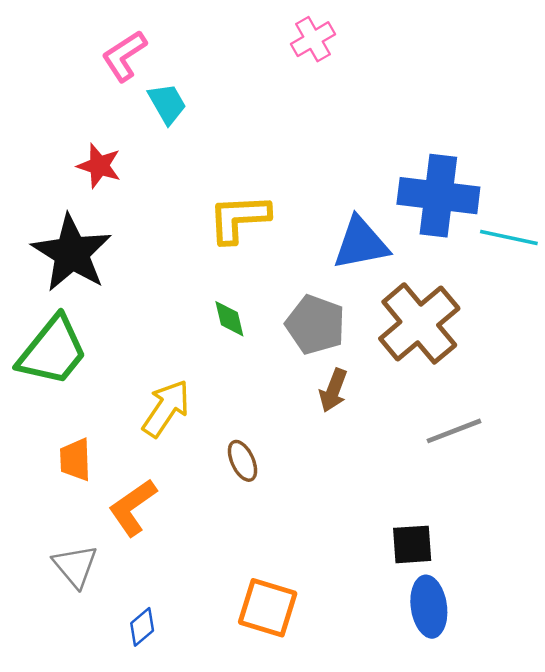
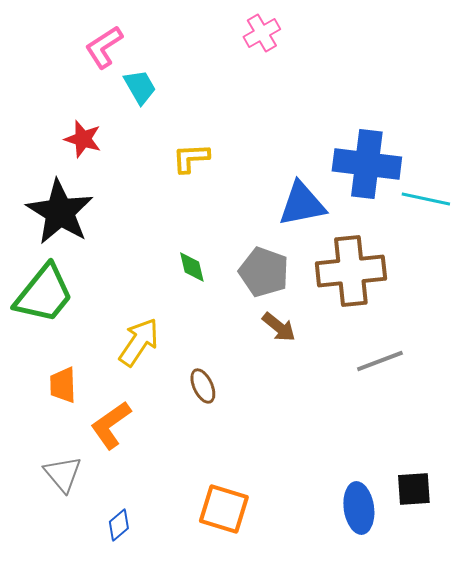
yellow L-shape: (239, 218) -> (191, 158), moved, size x0.7
brown cross: (419, 323) -> (351, 271), turned 34
brown arrow: (333, 390) -> (279, 327), turned -72
black square: (412, 544) -> (414, 489), moved

